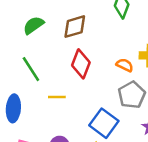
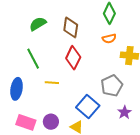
brown diamond: (75, 27) -> (71, 28), turned -70
orange semicircle: (125, 65) -> (109, 38), moved, turned 136

